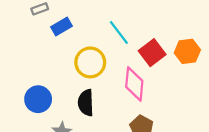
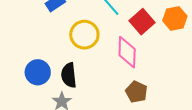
black semicircle: (86, 103) -> (69, 75), moved

